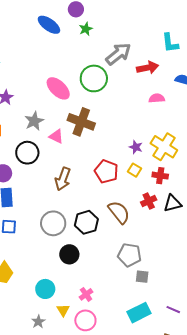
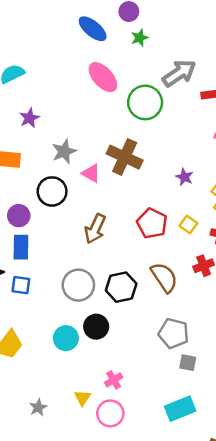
pink ellipse: (58, 88) -> (103, 77), moved
purple star: (136, 147) -> (184, 177), moved
cyan circle: (45, 289) -> (66, 338), moved
gray star: (38, 322) -> (38, 407), moved

